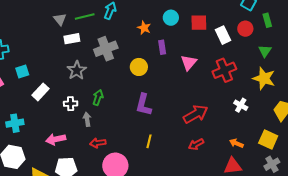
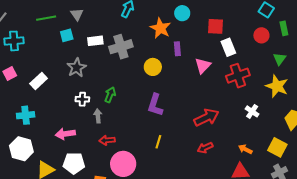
green line: (85, 17) -> (46, 18), moved
cyan circle: (171, 18) -> (182, 13), moved
orange star: (144, 28) -> (160, 28), size x1.5
white rectangle: (223, 35) -> (228, 47), moved
white rectangle: (72, 39) -> (95, 41), moved
gray star: (77, 70) -> (77, 68), moved
cyan square: (22, 71) -> (67, 35), moved
white rectangle: (40, 92) -> (39, 81), moved

